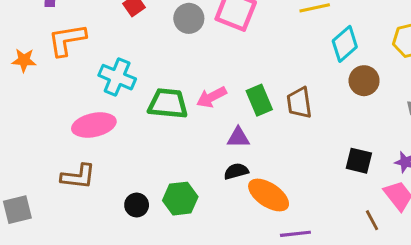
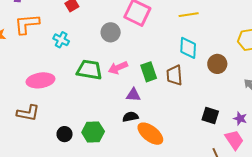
gray circle: (189, 18) -> (111, 32), moved
cyan diamond: (345, 44) -> (188, 48), moved, turned -50
cyan cross: (117, 77) -> (61, 40), moved, size x0.7

